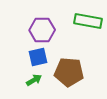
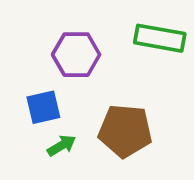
blue square: (38, 57) -> (43, 107), moved

